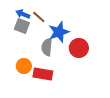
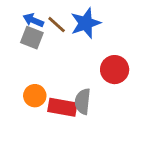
blue star: (59, 32) -> (86, 23), moved
gray semicircle: (47, 47) -> (83, 101), moved

